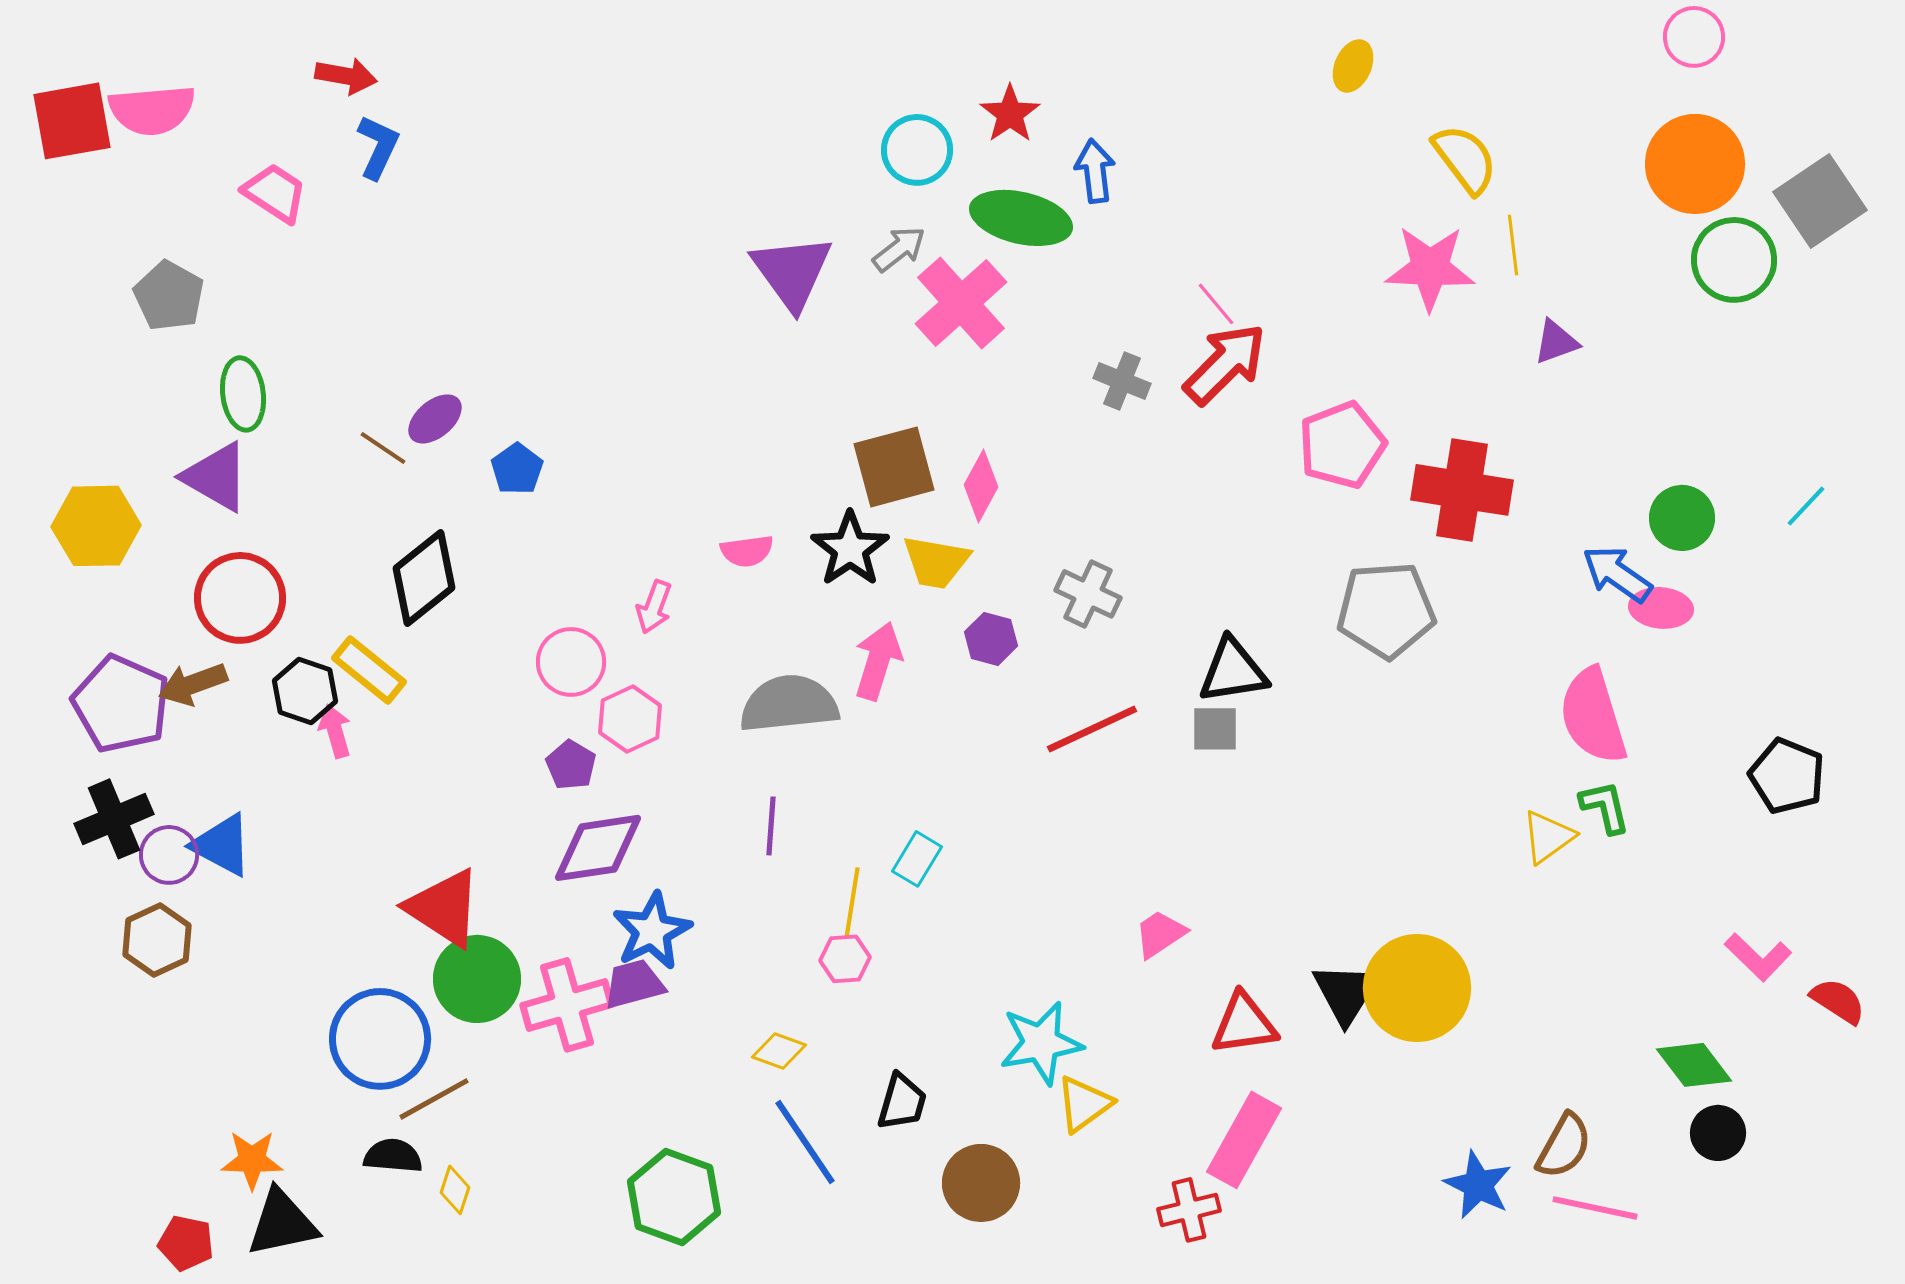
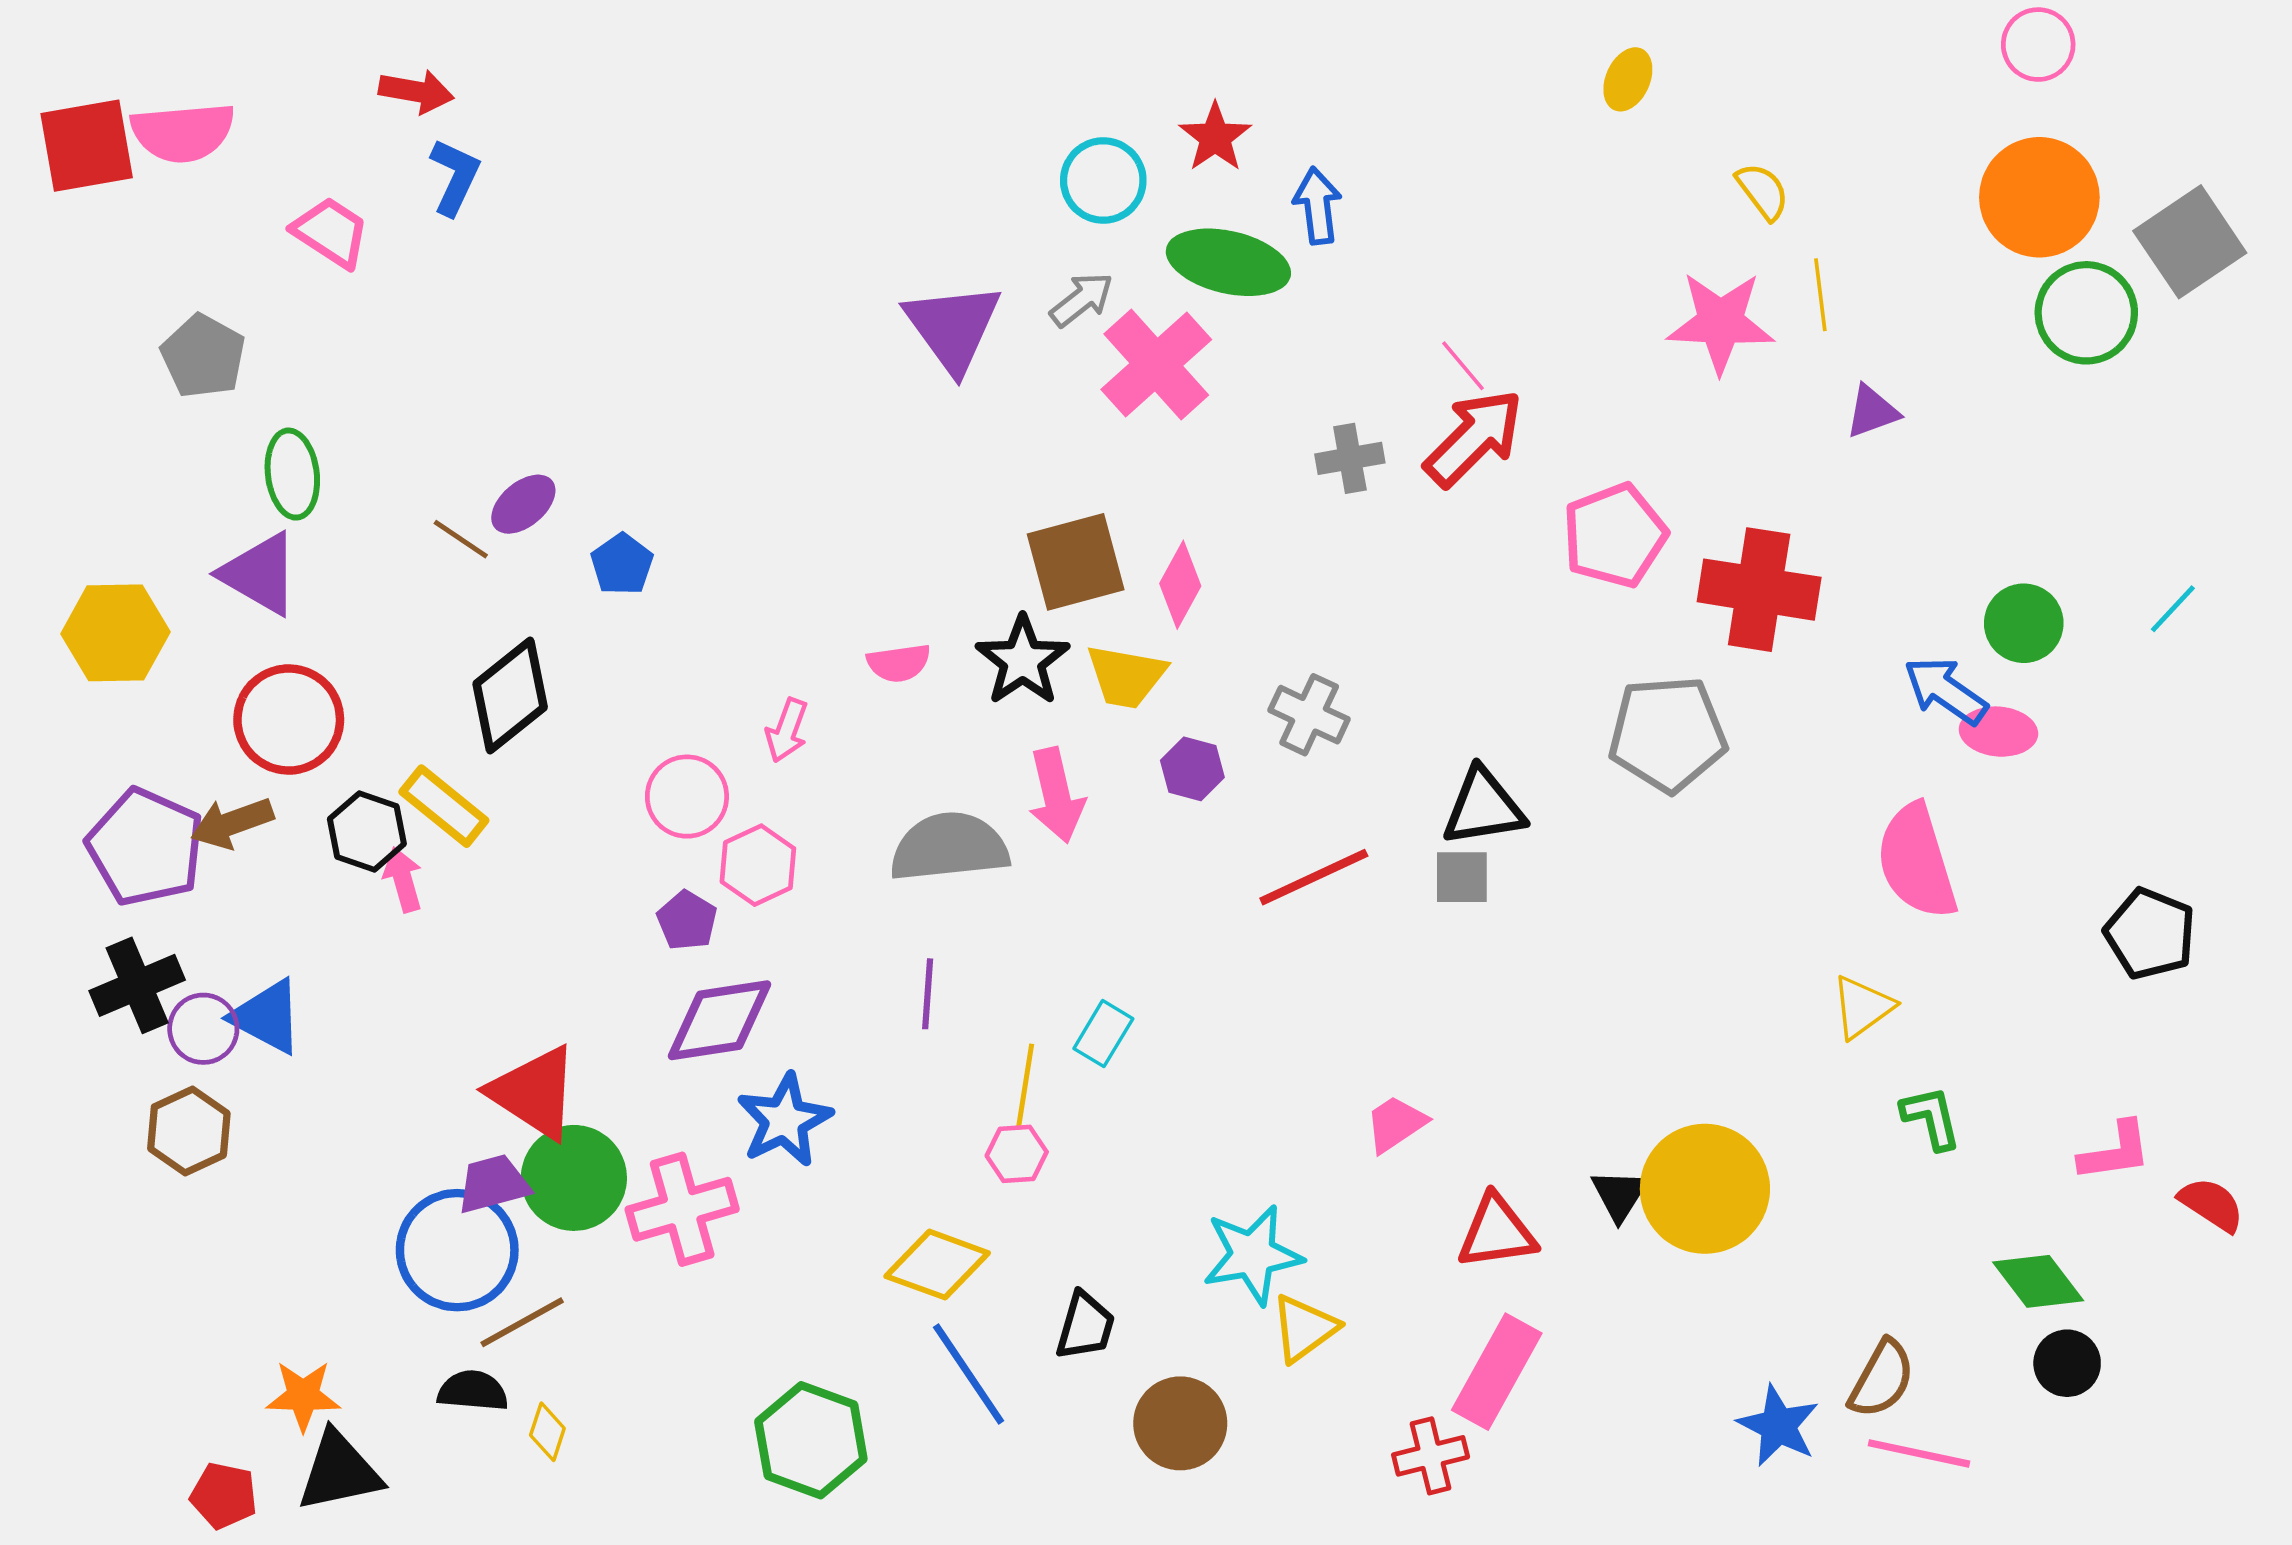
yellow semicircle: (1465, 159) -> (1763, 191), size x0.7
gray cross: (1122, 381) -> (1350, 458), turned -32
pink arrow: (878, 661) -> (1056, 795), turned 150
green L-shape: (1605, 807) -> (1931, 1118), moved
pink L-shape: (1758, 957) -> (2115, 1151), turned -52
purple trapezoid: (634, 984) -> (493, 1184), moved
black triangle: (1346, 993) -> (1619, 1195), size x0.7
yellow diamond: (779, 1051) -> (937, 1265), size x1.6

